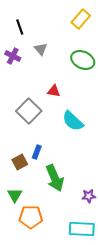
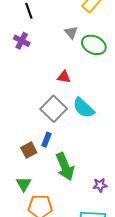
gray triangle: (41, 49) -> (71, 33), moved
gray square: (29, 111) -> (54, 109), moved

